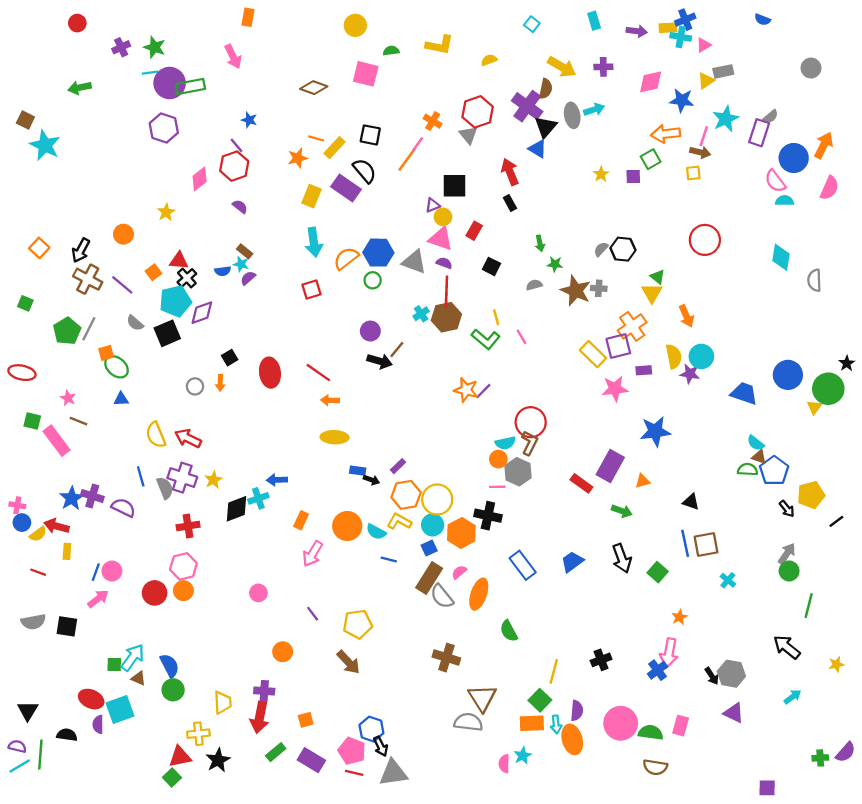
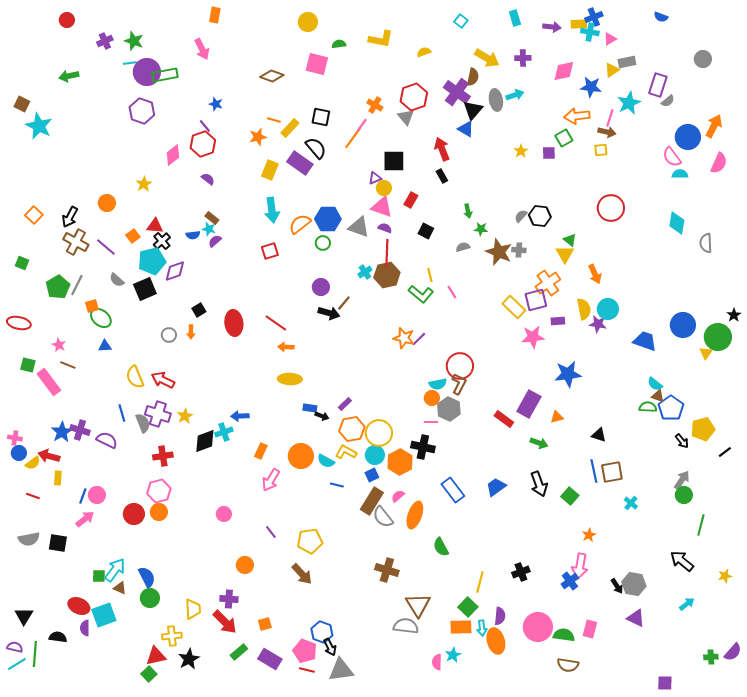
purple rectangle: (759, 133) -> (658, 85), moved
red arrow: (260, 718) -> (225, 622), turned -56

